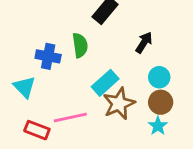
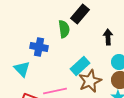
black arrow: (144, 42) -> (108, 37), turned -35
green semicircle: (80, 45) -> (64, 29), moved

